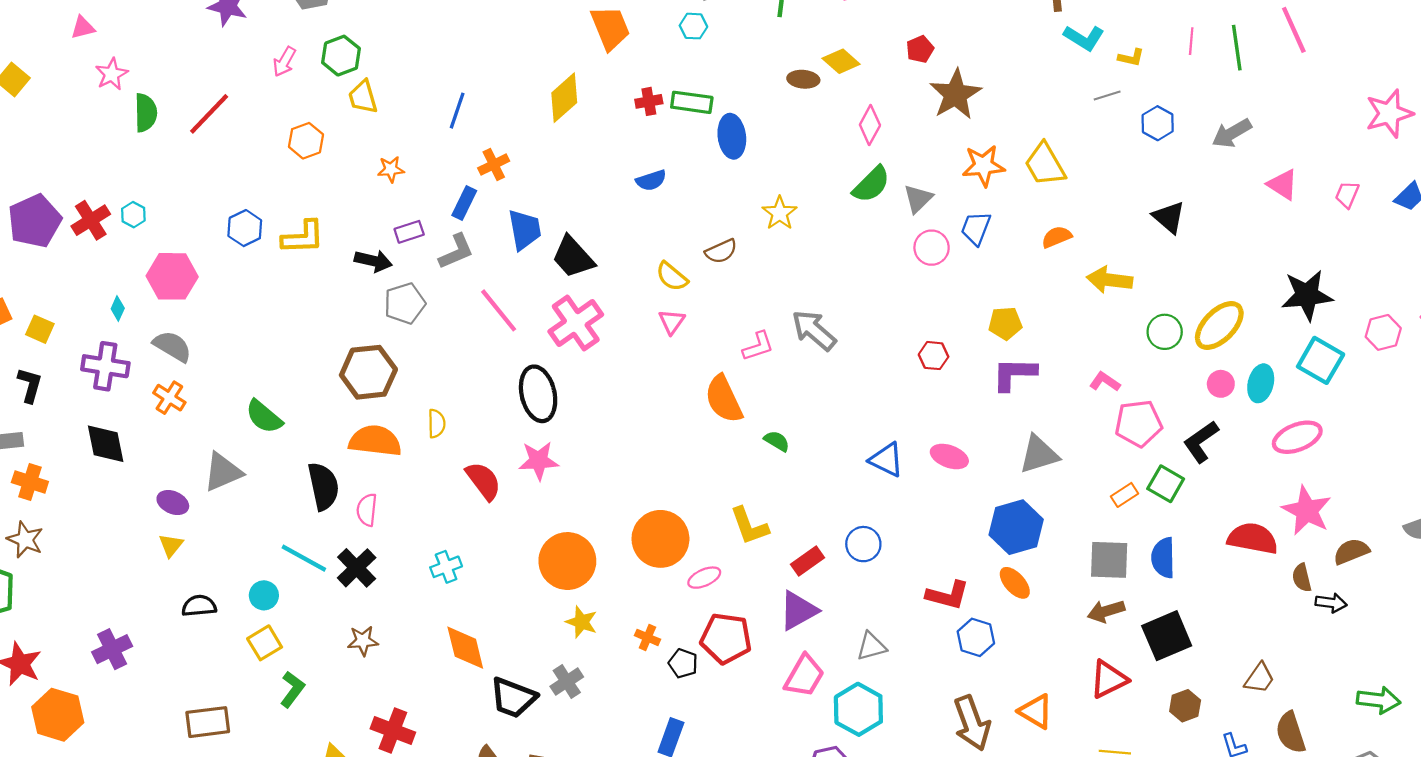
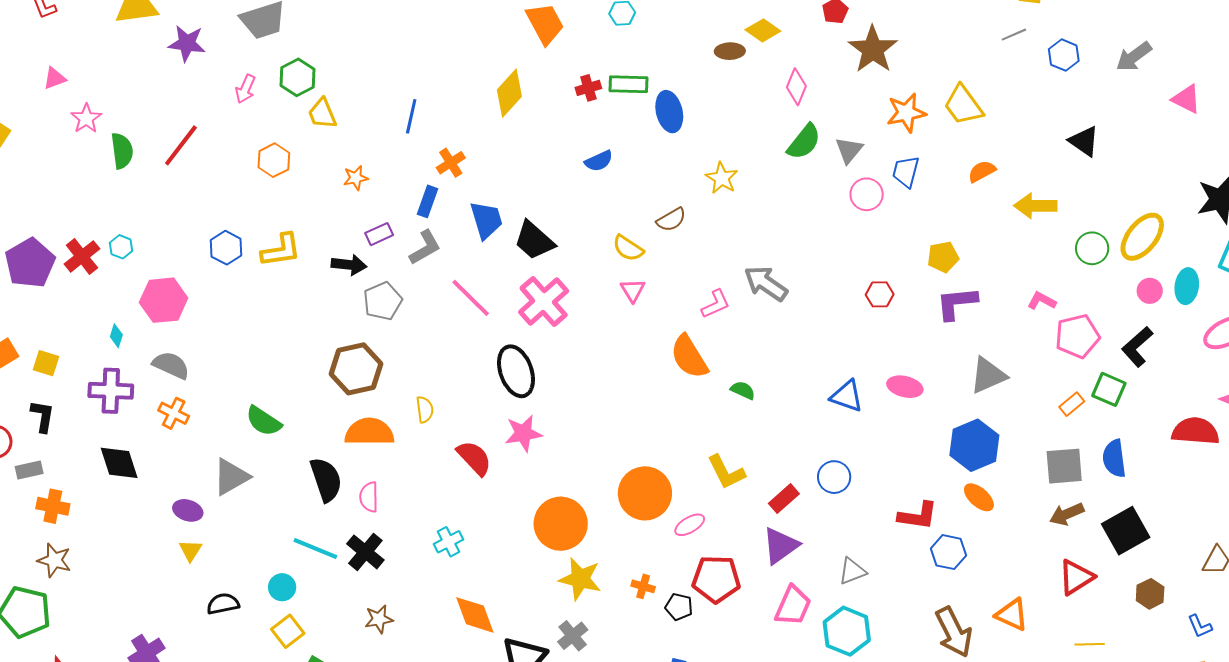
yellow star: (582, 622) -> (580, 579), size x1.4

